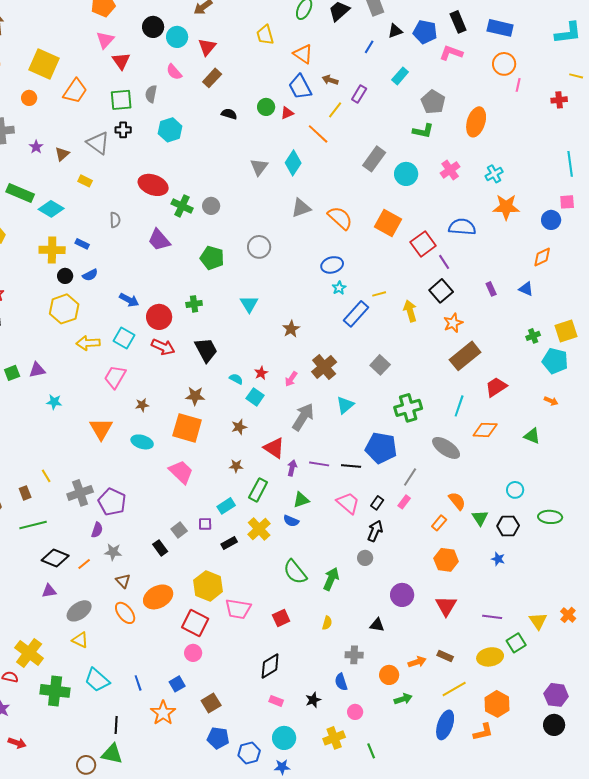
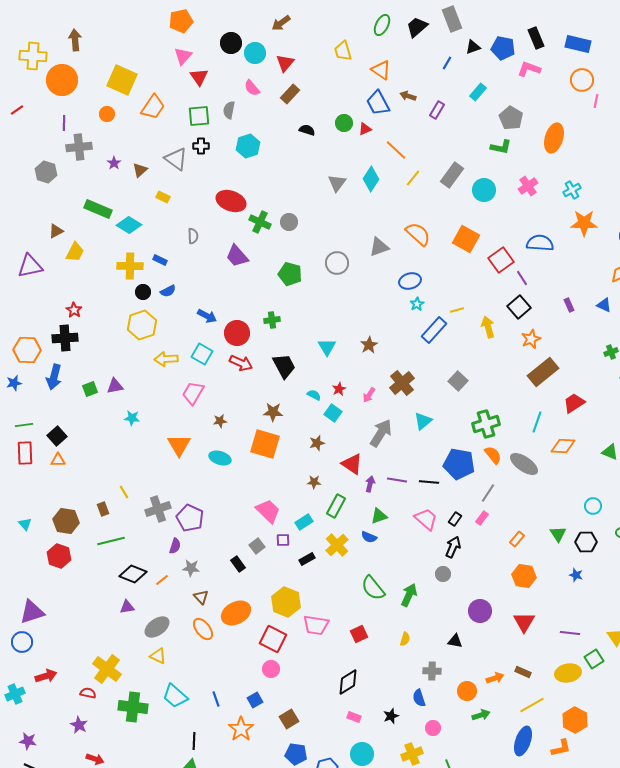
yellow line: (335, 110) -> (413, 178), moved
gray triangle: (301, 208) -> (379, 247), moved
cyan triangle: (249, 304) -> (327, 347), moved
pink trapezoid: (181, 472) -> (268, 511), moved
orange semicircle: (457, 501) -> (493, 455), moved

